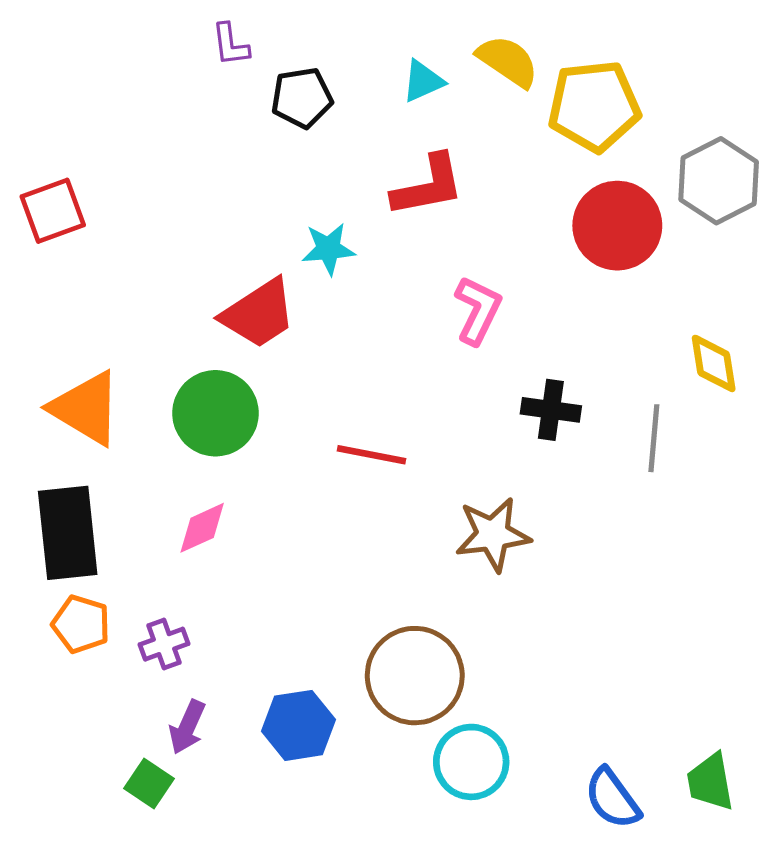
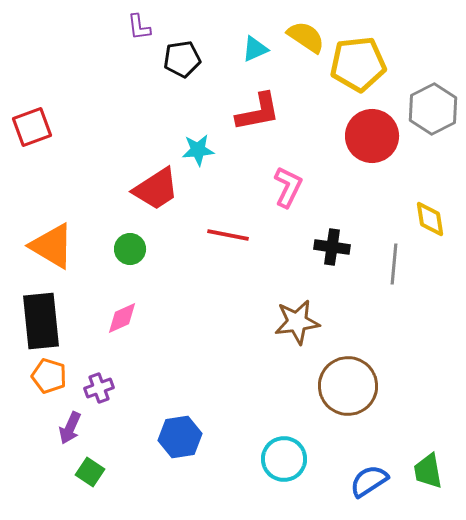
green circle: (215, 413) -> (130, 249), size x0.6
red line: (372, 455) -> (228, 235), moved
brown circle: (415, 676) -> (348, 386), moved
purple arrow: (187, 727) -> (70, 428), moved
blue semicircle: (612, 798) -> (369, 481), turned 93

